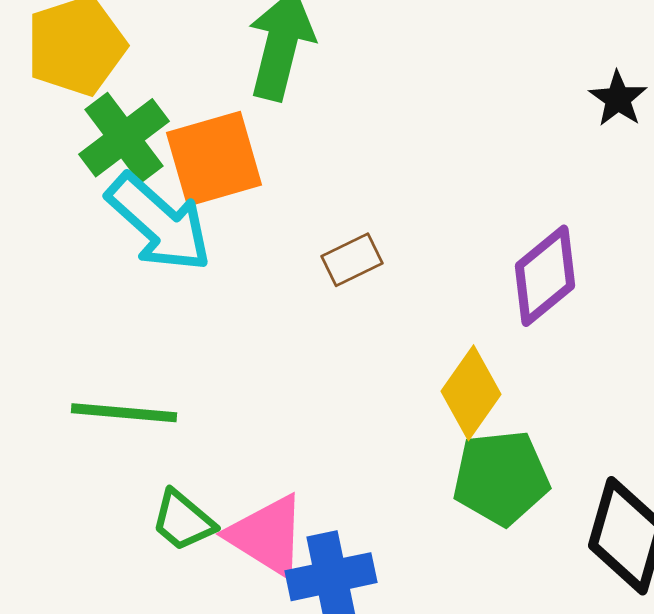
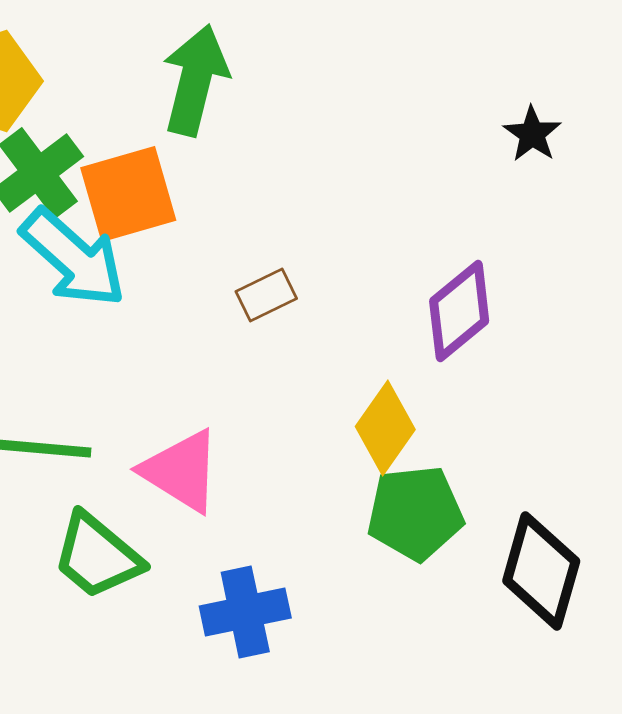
green trapezoid: (183, 521) -> (97, 556), size x1.4
pink triangle: (267, 536) -> (181, 471), moved

